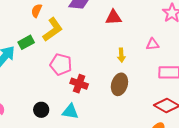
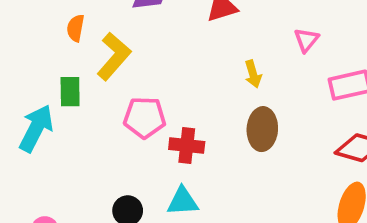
green rectangle: (26, 42) -> (70, 92), turned -49
pink triangle: (153, 44) -> (306, 40), turned -32

